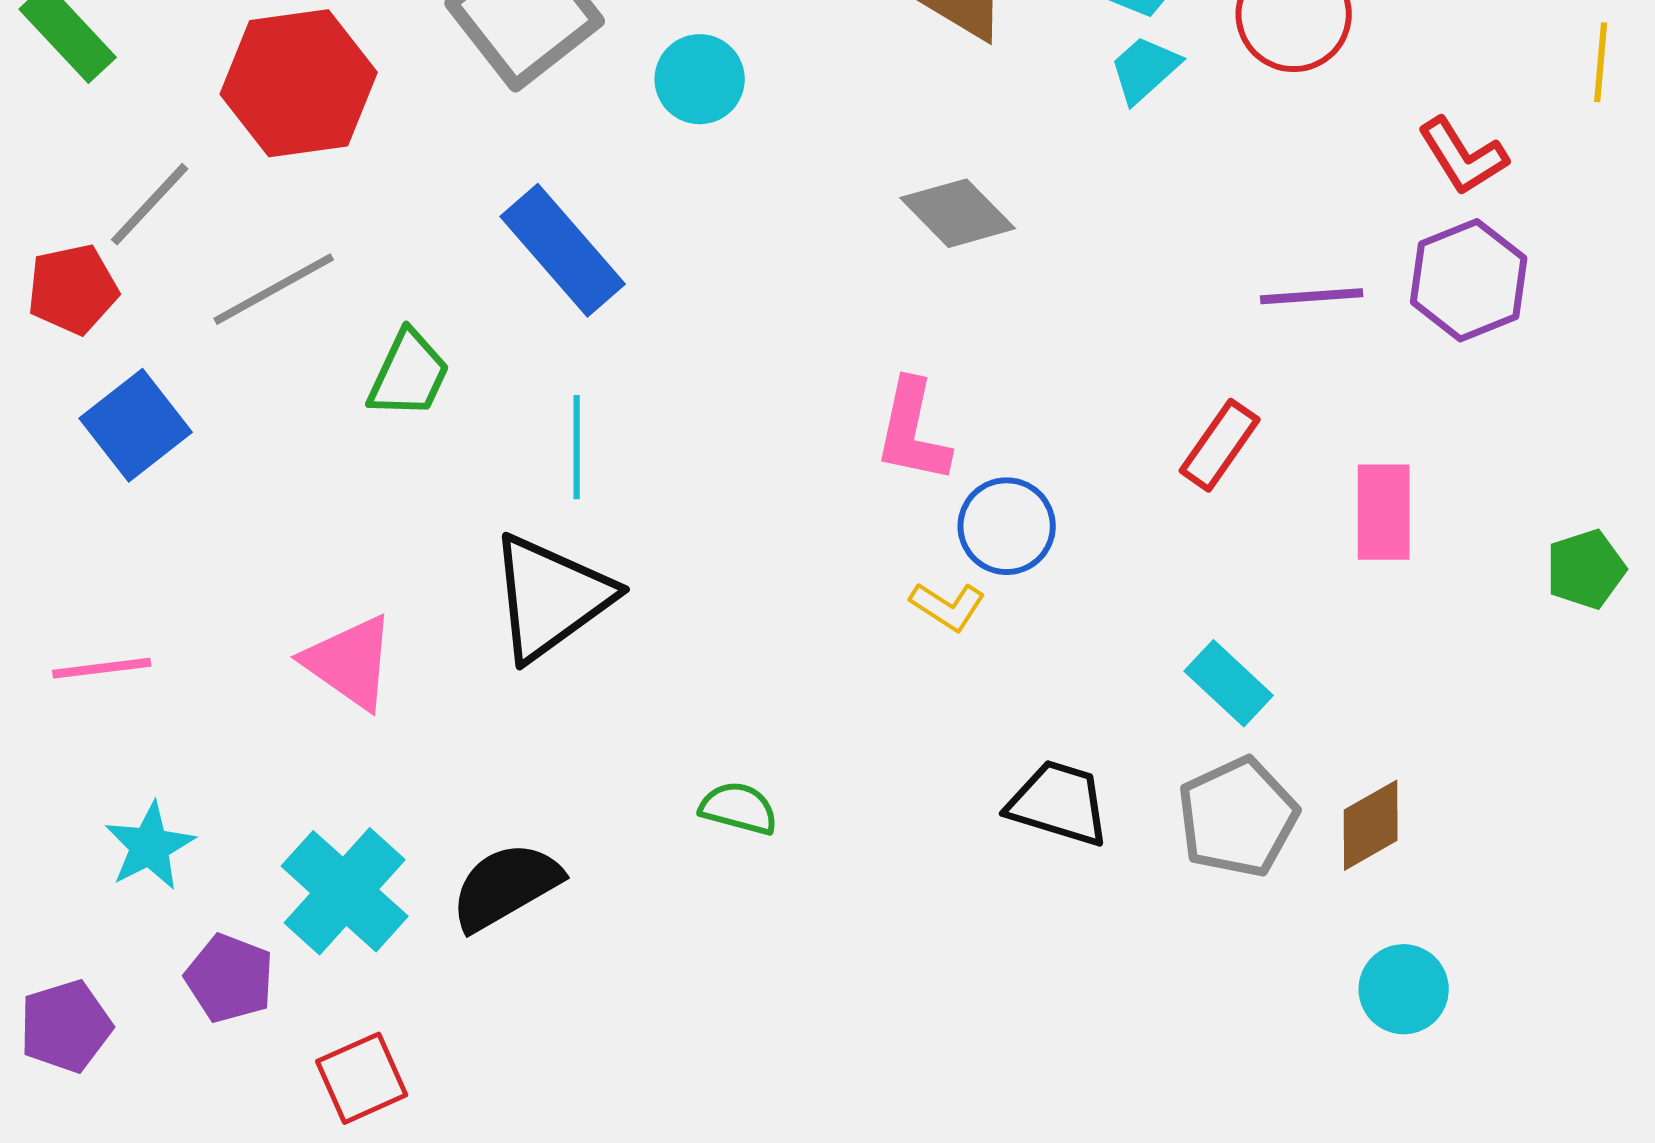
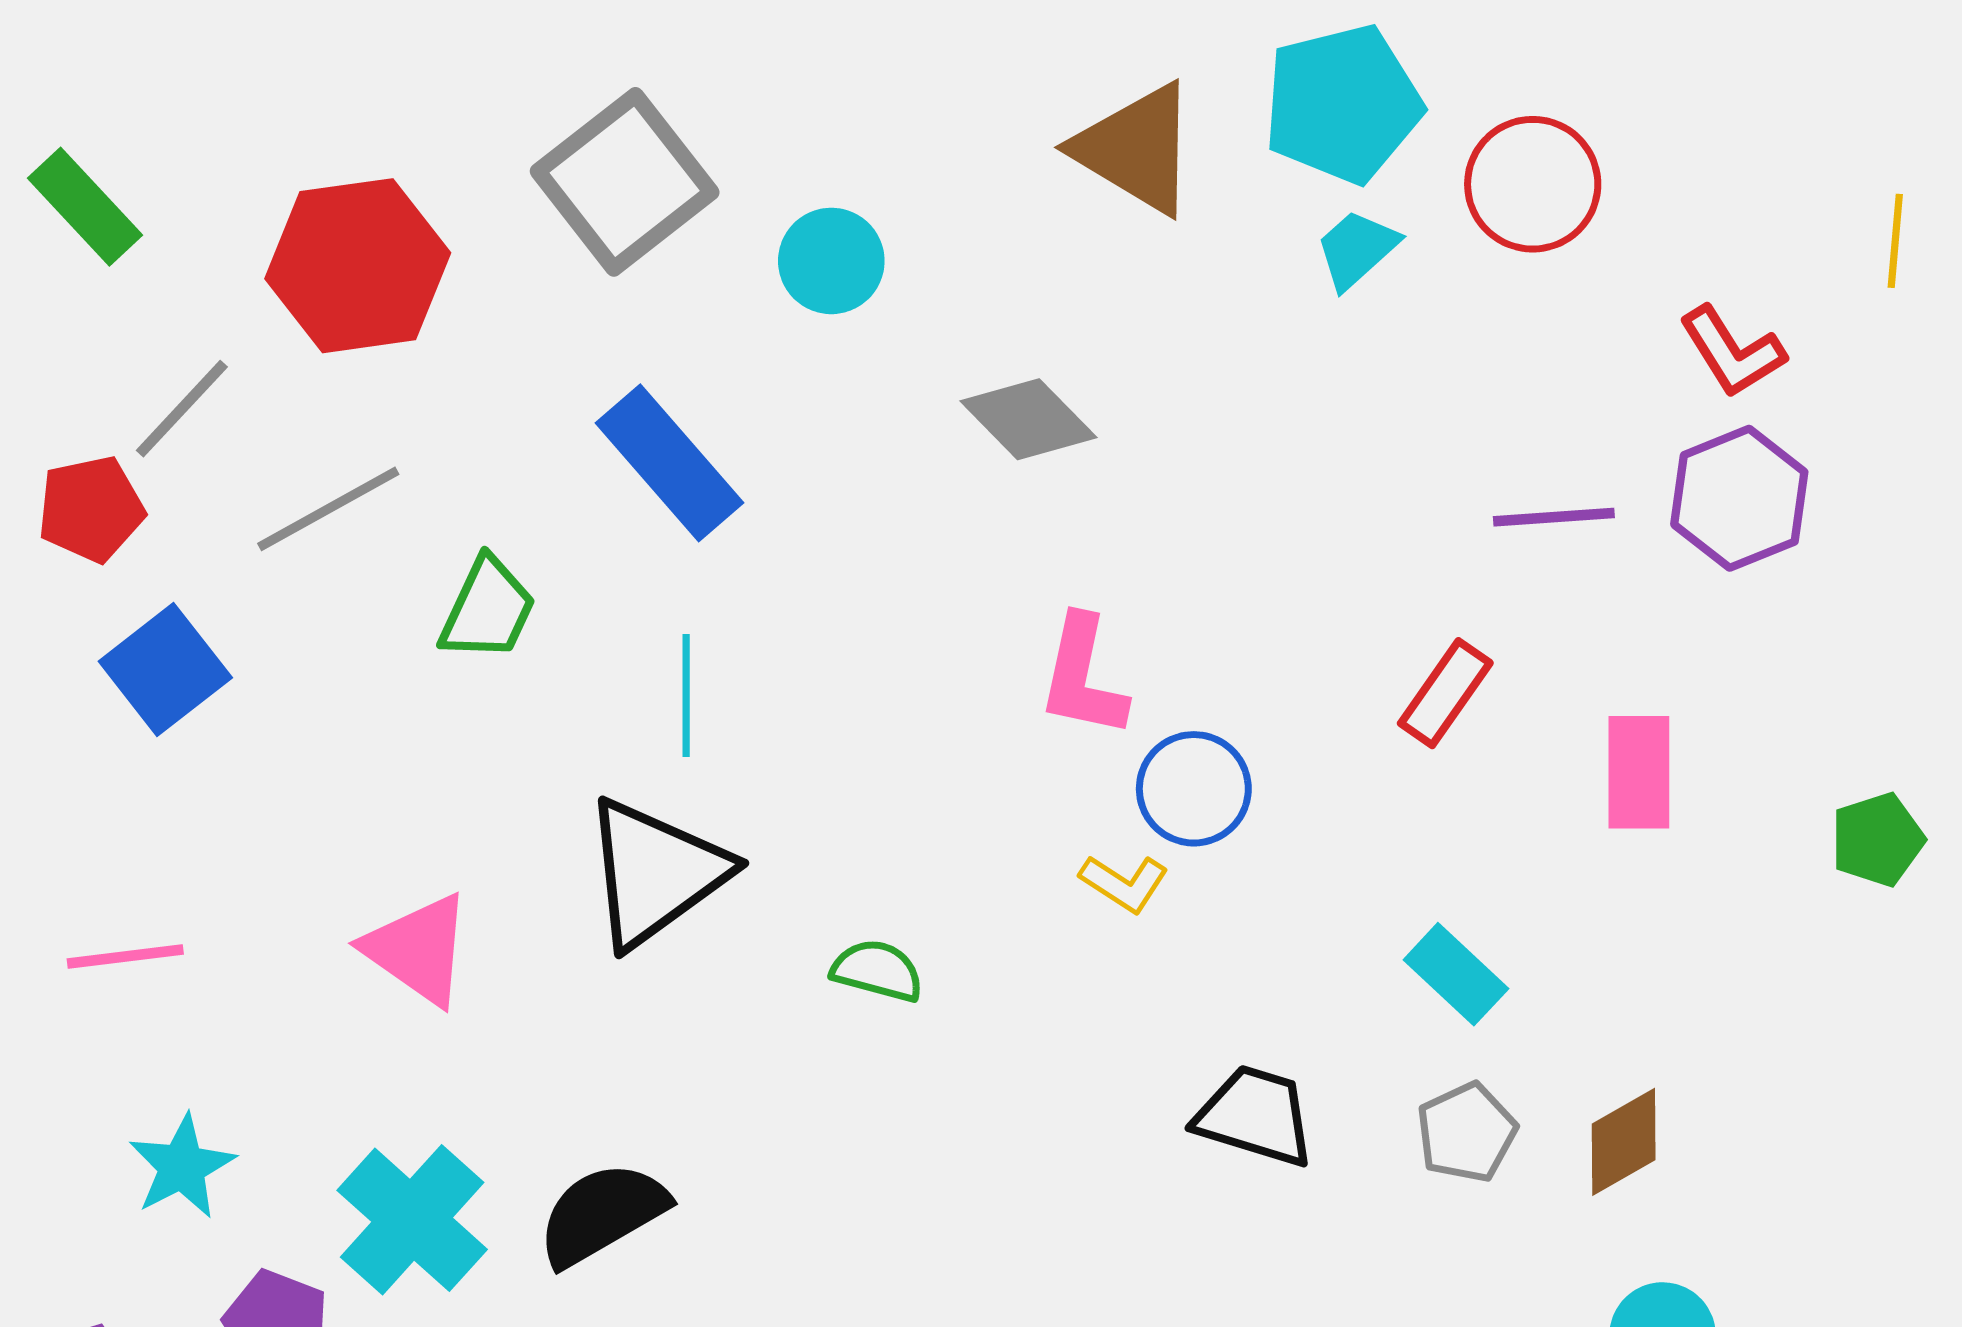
gray diamond: (958, 213) -> (1028, 419), moved
green semicircle: (739, 808) -> (877, 971), moved
gray pentagon: (1238, 817) -> (1467, 1132), size x0.7

